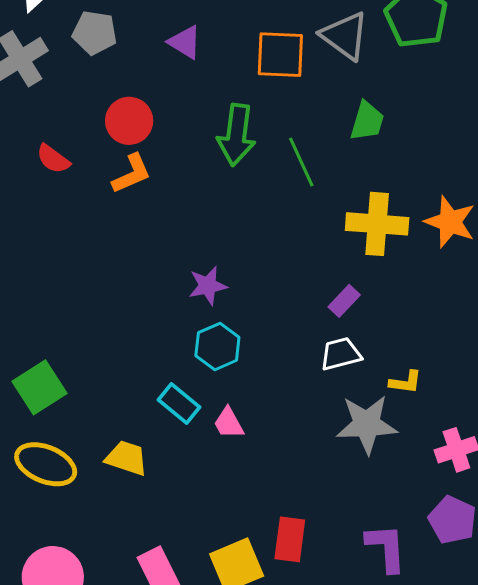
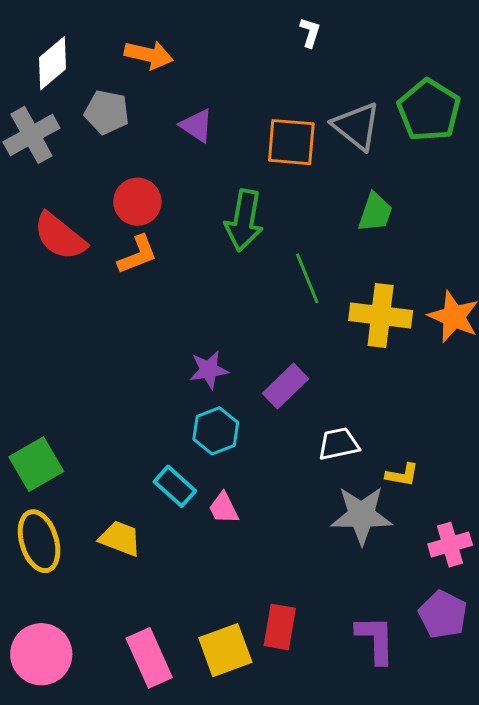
red semicircle: (53, 159) -> (60, 236), size x1.6
green line: (301, 162) -> (307, 278), moved
purple rectangle: (344, 301) -> (285, 386), moved, size x1.4
yellow ellipse: (46, 464) -> (39, 541), turned 48

